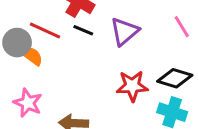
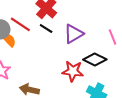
black diamond: (175, 78) -> (95, 59), moved

